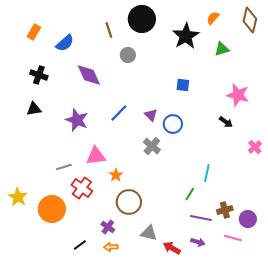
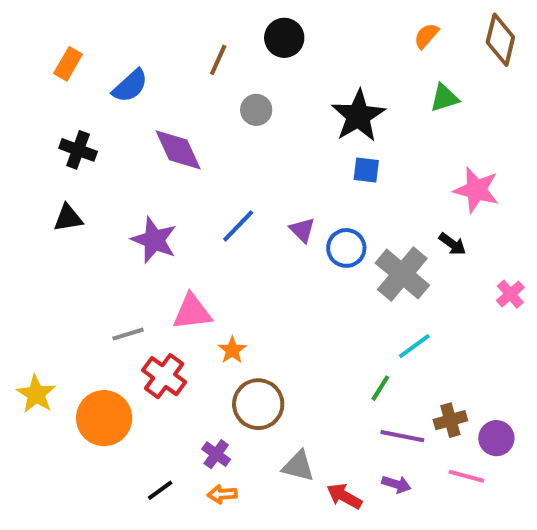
black circle: (142, 19) -> (284, 38), size x0.7
brown line: (109, 30) -> (218, 60), turned 42
black star: (186, 36) -> (358, 116), moved
gray cross: (152, 146) -> (402, 274), moved, size x1.5
cyan line: (207, 173) -> (414, 346), turned 42

